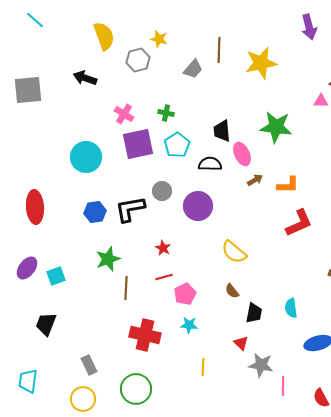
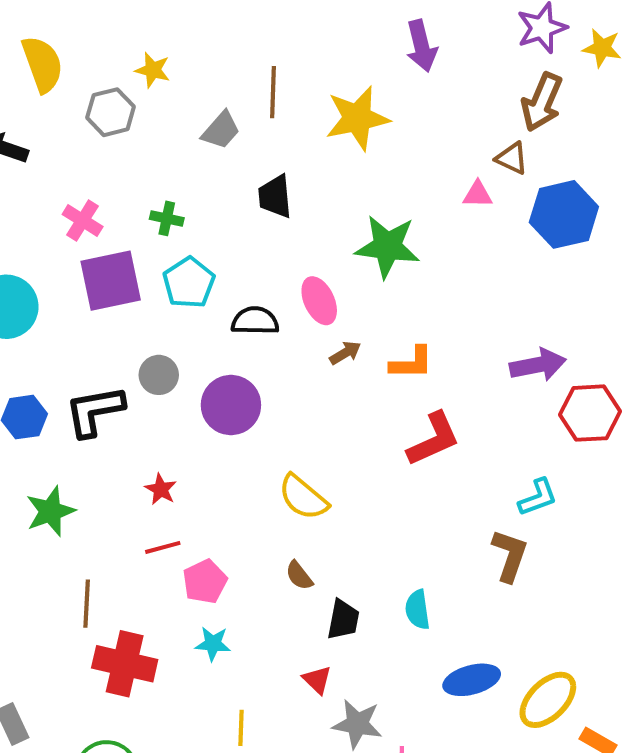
purple arrow: (309, 27) -> (421, 46), moved
black trapezoid: (222, 131) -> (275, 196), moved
brown line: (126, 288) -> (87, 604), moved

